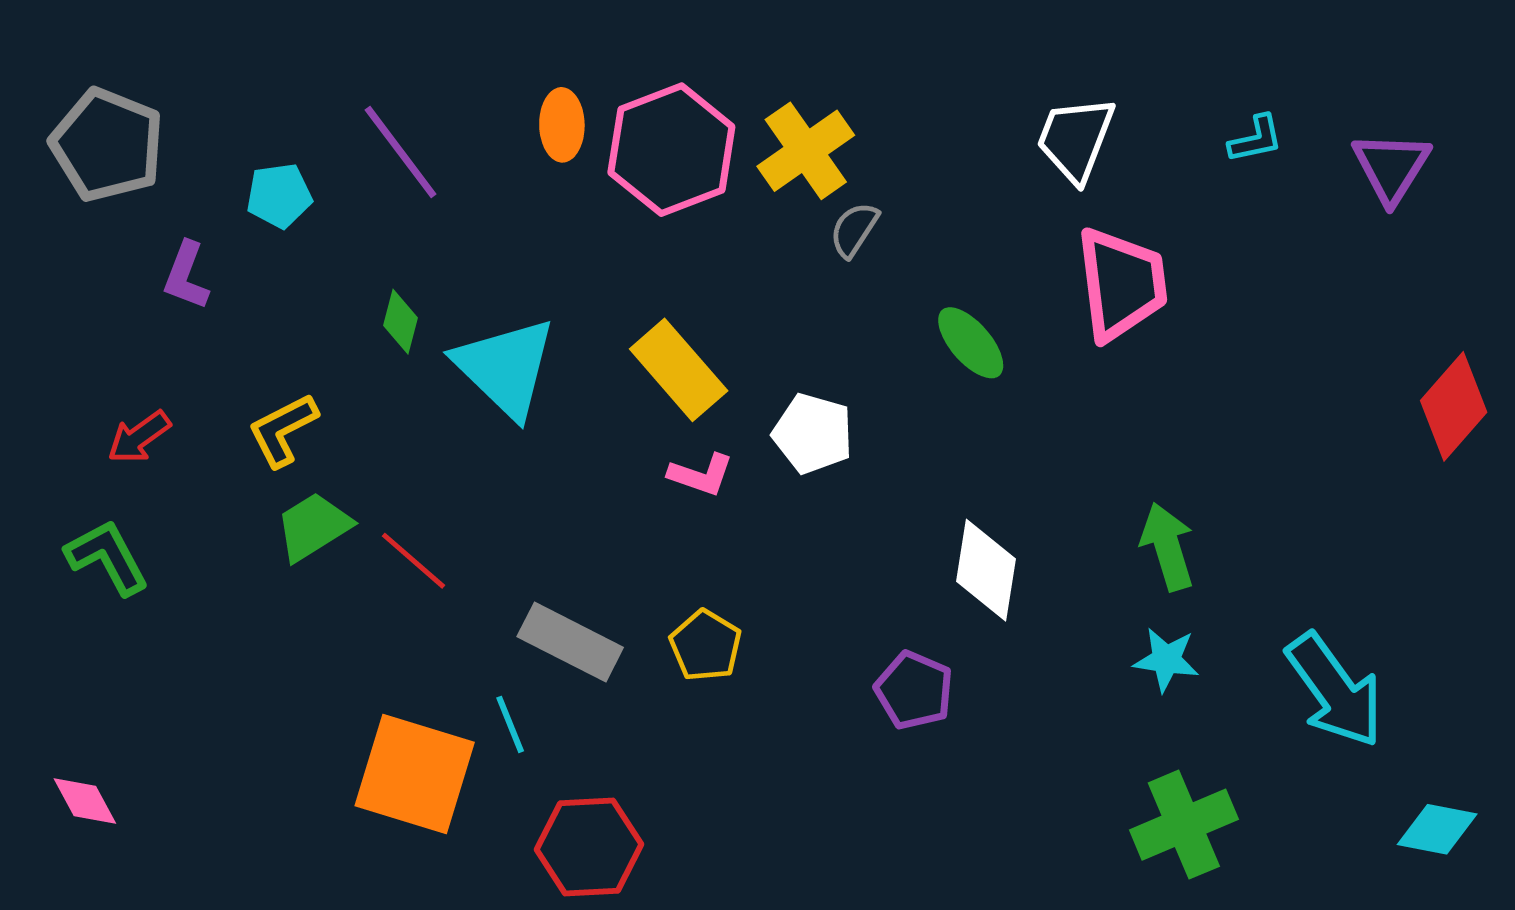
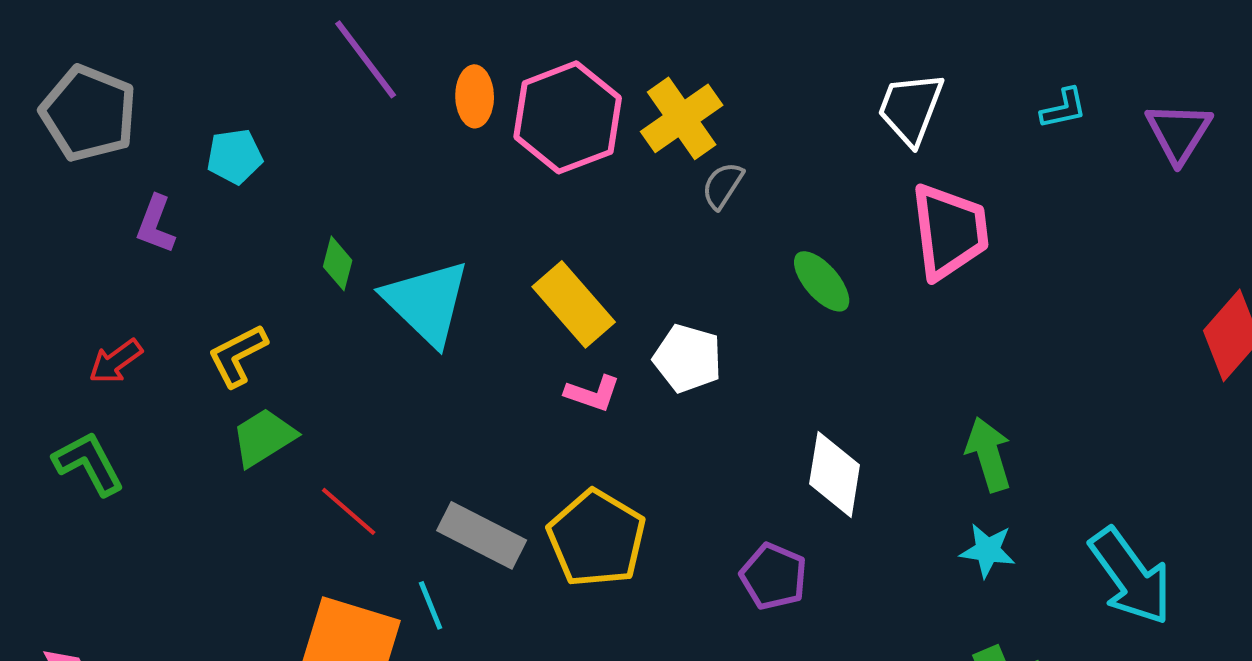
purple line: (401, 152) -> (366, 59), moved
red line: (413, 561) -> (349, 511), moved
yellow pentagon: (706, 646) -> (597, 538), size x1.6

